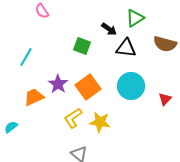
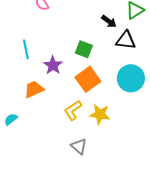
green square: (82, 46) -> (84, 49), moved
cyan line: (26, 57) -> (26, 49), turned -42
purple star: (58, 84) -> (53, 65), moved

